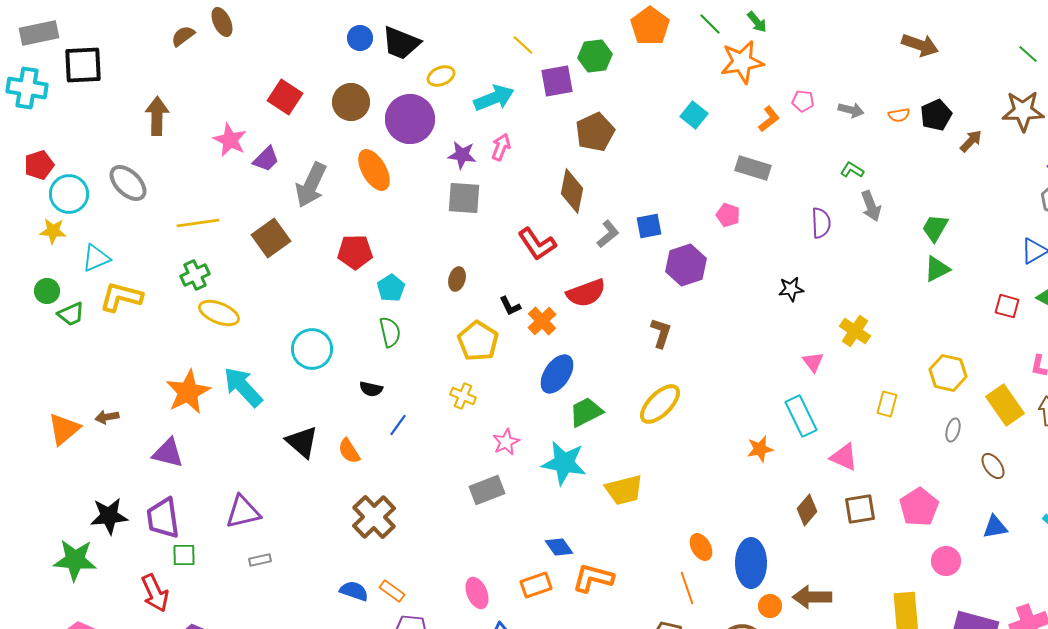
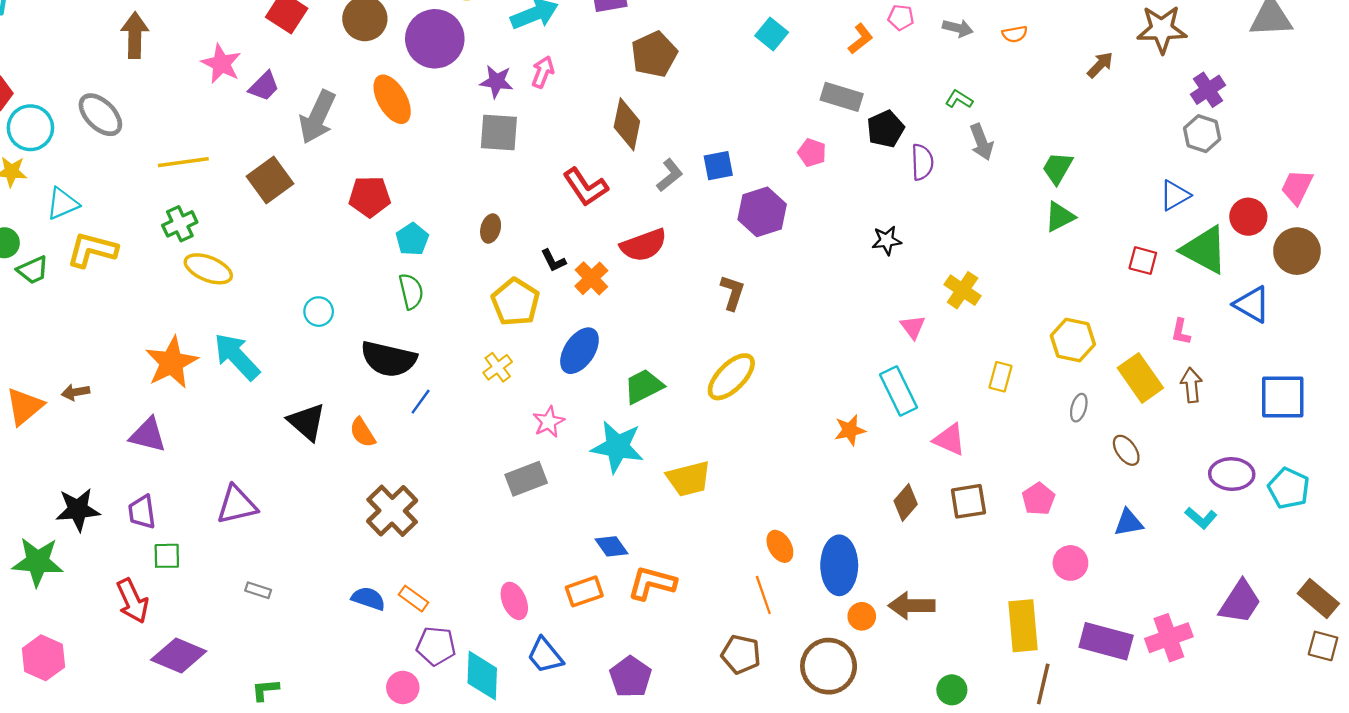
black pentagon: (936, 115) -> (885, 129), moved
cyan circle: (312, 349) -> (319, 312), size x0.6
blue ellipse: (557, 374) -> (579, 351), moved
black semicircle: (371, 389) -> (389, 359), size x2.0
yellow cross: (463, 396) -> (498, 367), turned 30
pink pentagon: (919, 507) -> (1038, 499), size x0.7
purple trapezoid: (163, 518) -> (142, 512), size x0.7
gray rectangle: (260, 560) -> (258, 590), moved, turned 30

